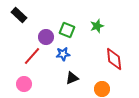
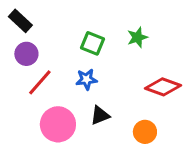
purple circle: (46, 37) -> (26, 54), moved
red diamond: (114, 59) -> (163, 87), turned -65
pink circle: (24, 84) -> (58, 124), moved, size x1.5

